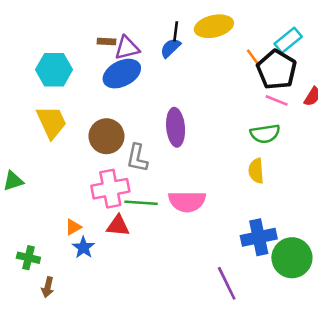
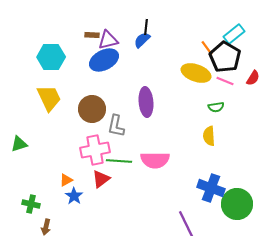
yellow ellipse: (214, 26) -> (196, 73), moved, turned 32
green semicircle: (265, 134) -> (216, 107), size x0.7
red triangle: (118, 226) -> (101, 179), turned -42
blue cross: (259, 237) -> (211, 188), turned 32

